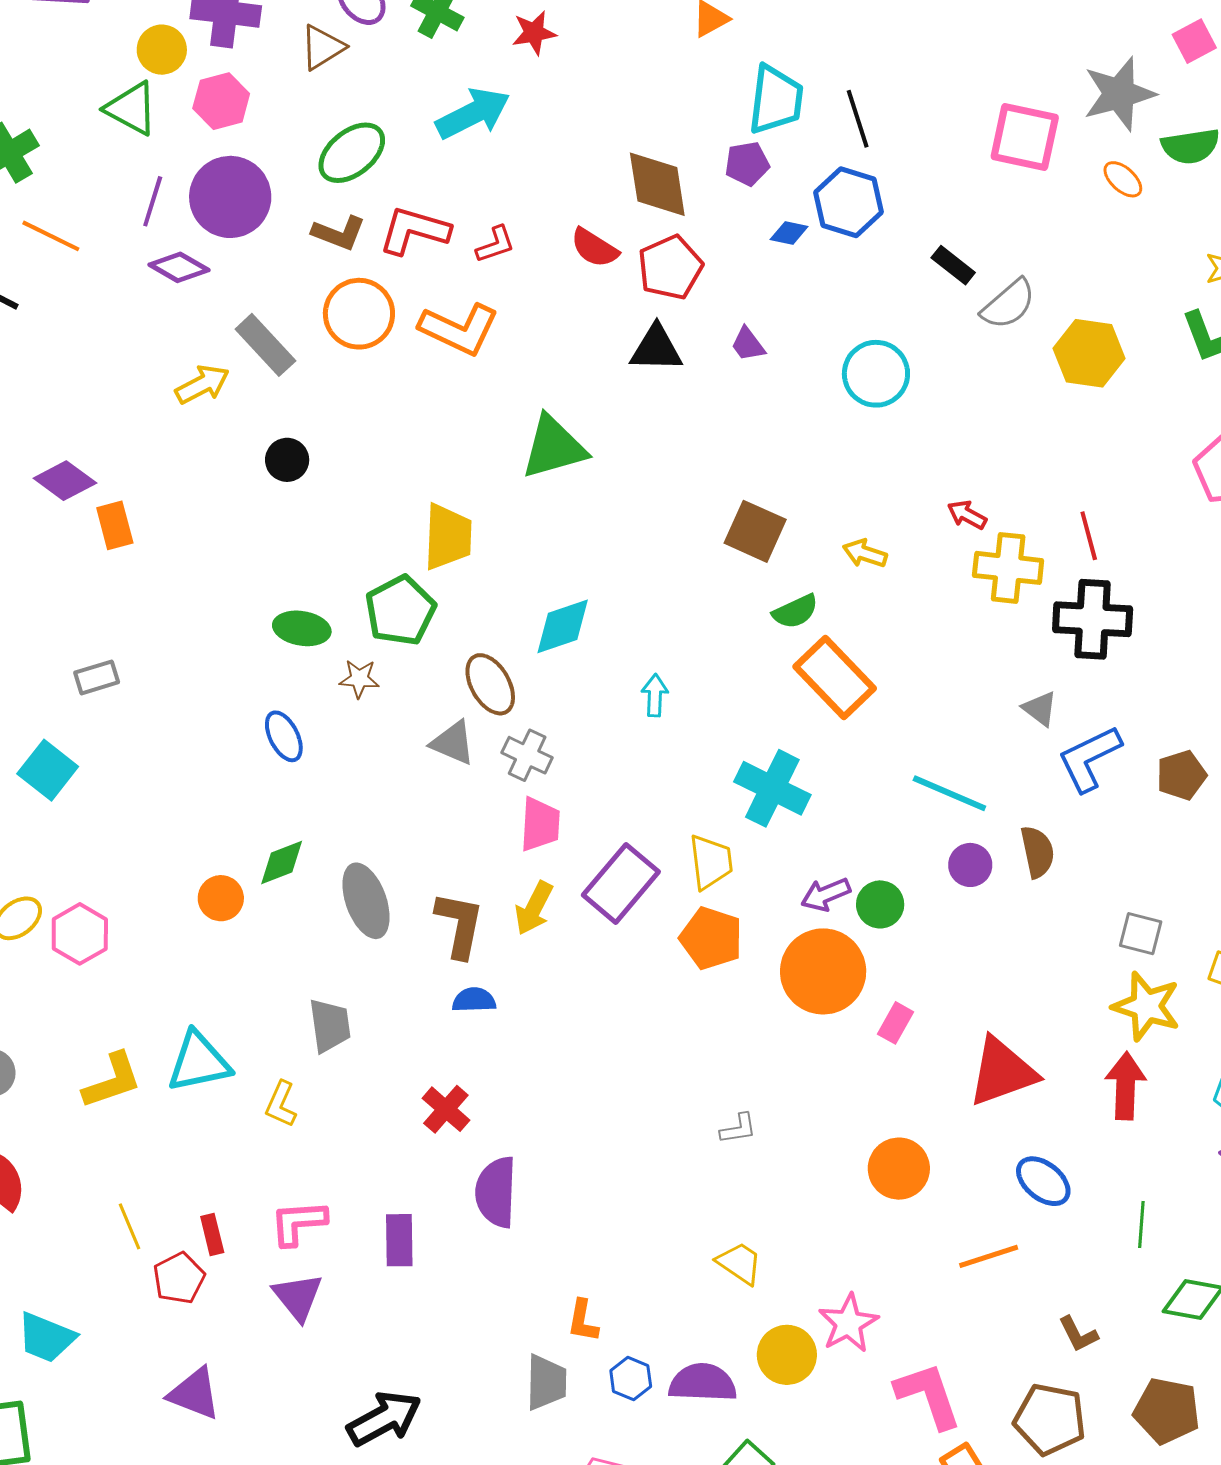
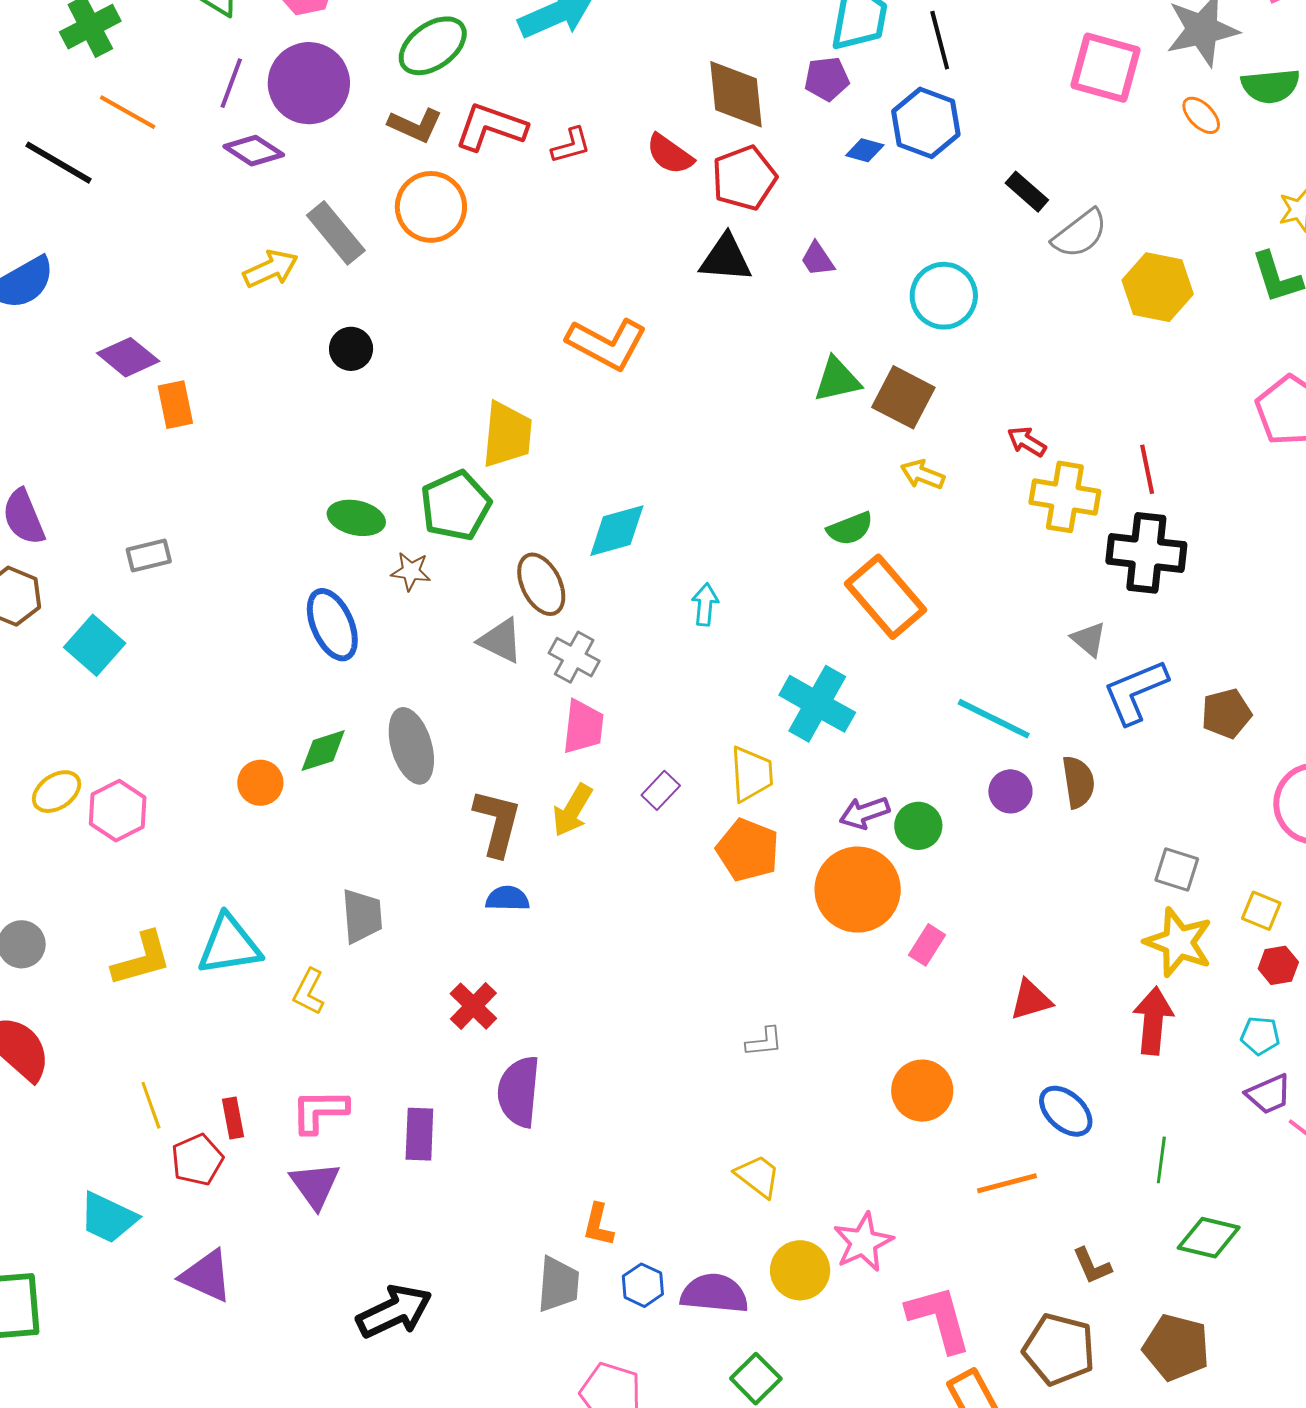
orange L-shape: (459, 329) -> (607, 344), moved
green triangle: (554, 447) -> (837, 380), moved, size x0.7
brown square: (755, 531) -> (903, 397), moved
blue ellipse: (284, 736) -> (332, 625), size x1.4
purple rectangle: (621, 883) -> (661, 790), size x0.5
gray ellipse: (366, 901) -> (411, 746), moved
red triangle: (1002, 1072) -> (1031, 1000), size x0.6
cyan trapezoid: (46, 1338) -> (108, 1218), moved

